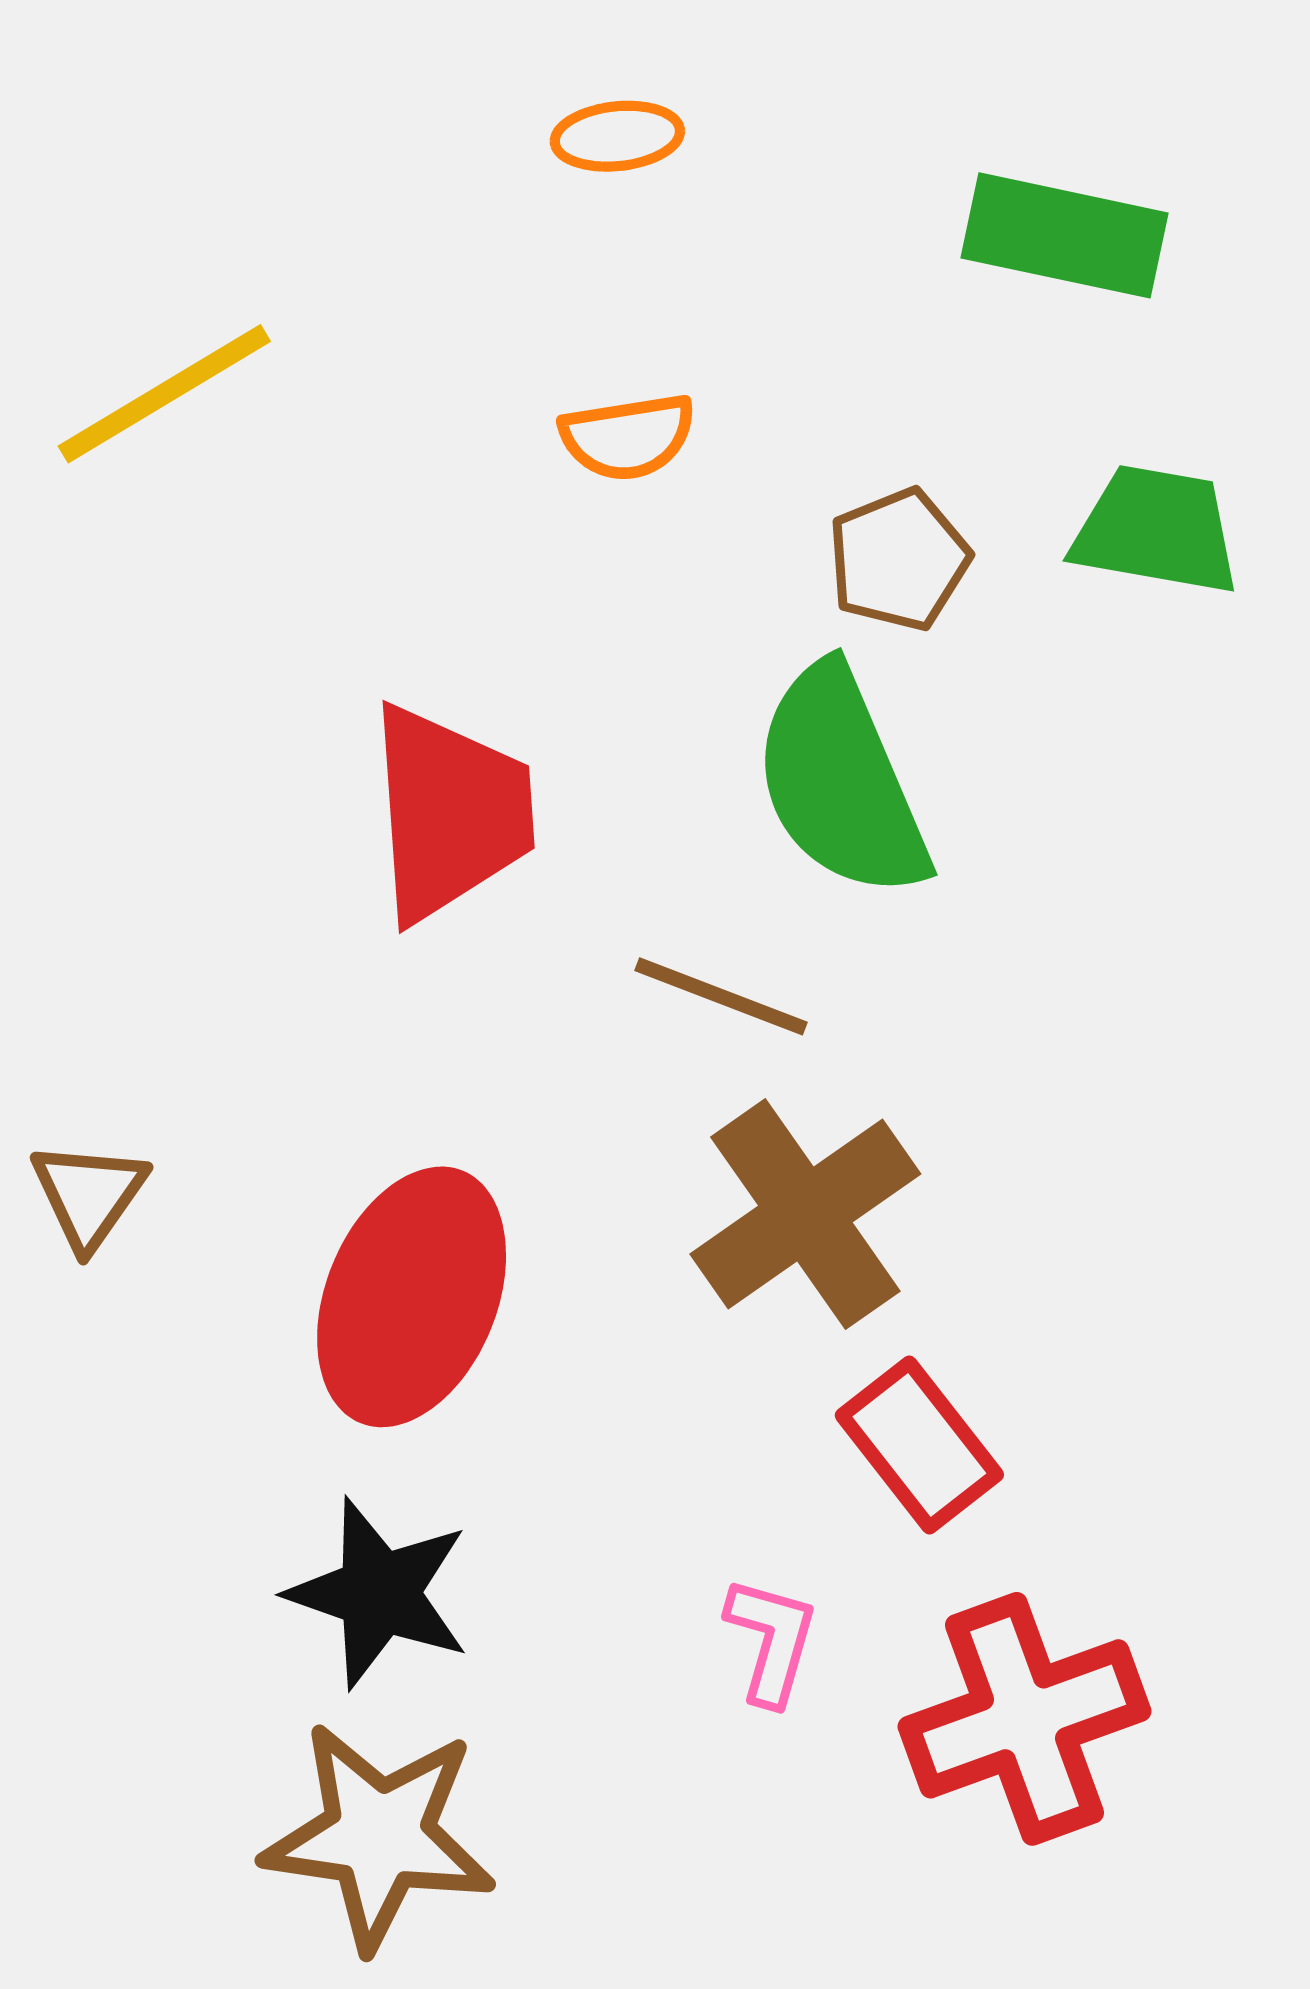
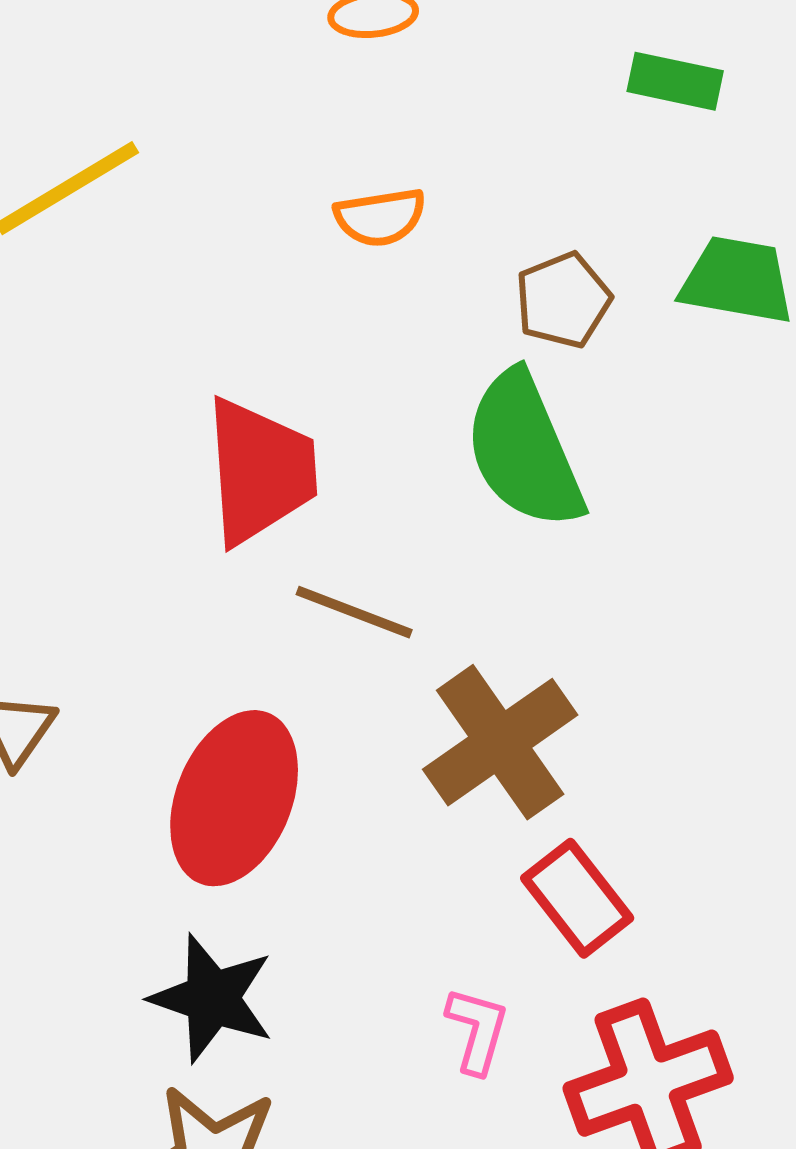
green rectangle: (1064, 235) -> (675, 81), size x0.7
brown line: (721, 996) -> (354, 612), moved

